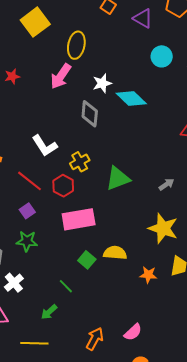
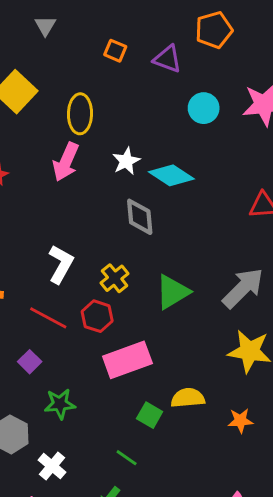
gray diamond: (90, 114) -> (140, 217), moved
white L-shape: (45, 146) -> (61, 264), turned -108
gray arrow: (166, 184) -> (243, 288), size x2.0
purple square: (27, 211) -> (30, 362), moved

